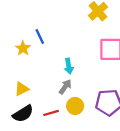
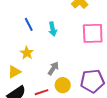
yellow star: (23, 48) -> (27, 53), moved
cyan arrow: (69, 66) -> (53, 29), moved

